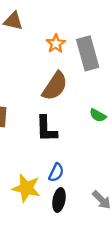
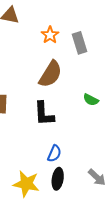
gray rectangle: (88, 53) -> (79, 43), size x0.7
yellow star: (26, 188) -> (26, 184), moved

